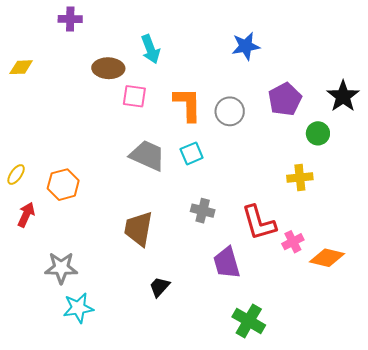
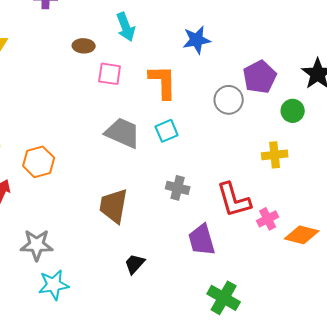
blue star: (246, 46) -> (197, 40), moved
brown ellipse: (108, 68) -> (84, 46), size x0.7
gray circle: (230, 111) -> (229, 100), moved

